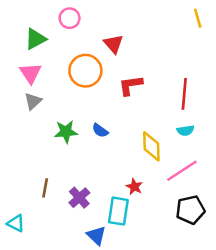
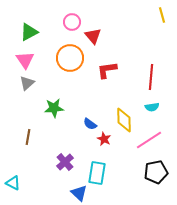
pink circle: (70, 18) -> (72, 22), moved
blue semicircle: (100, 130) -> (90, 124), moved
red star: (134, 187) -> (104, 139), moved
brown line: (45, 188) -> (28, 137), moved

